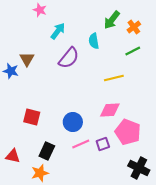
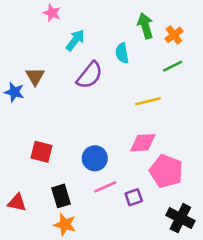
green arrow: (112, 20) -> (145, 26), turned 126
purple square: (103, 144) -> (134, 197), moved
black rectangle: (47, 151) -> (61, 196), turned -42
orange star: (40, 173) -> (65, 225), moved, turned 30

